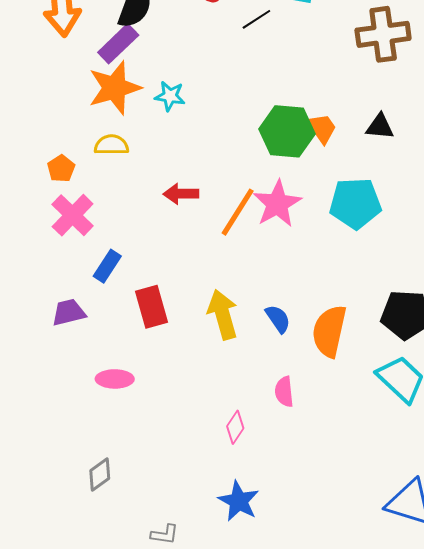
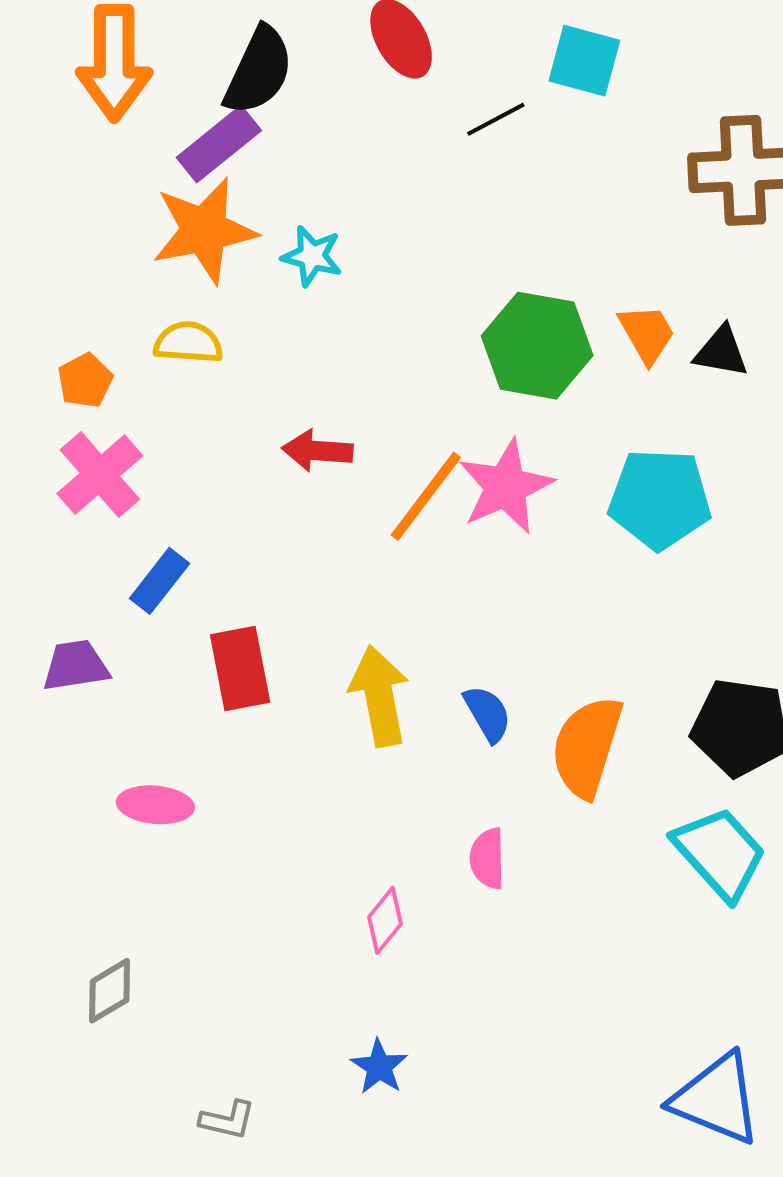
orange trapezoid: (322, 128) -> (647, 334), moved
blue star: (239, 501) -> (379, 1067), size x0.7

